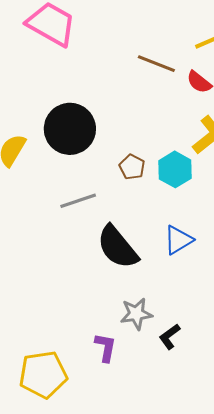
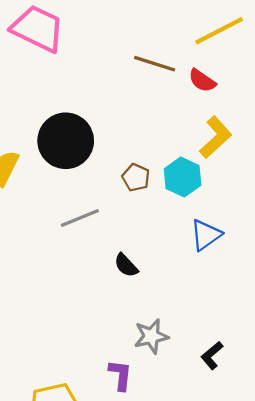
blue triangle: (178, 240) -> (206, 235), moved
black semicircle: (118, 247) -> (126, 265), size x0.5
black L-shape: (170, 337) -> (212, 355), moved

